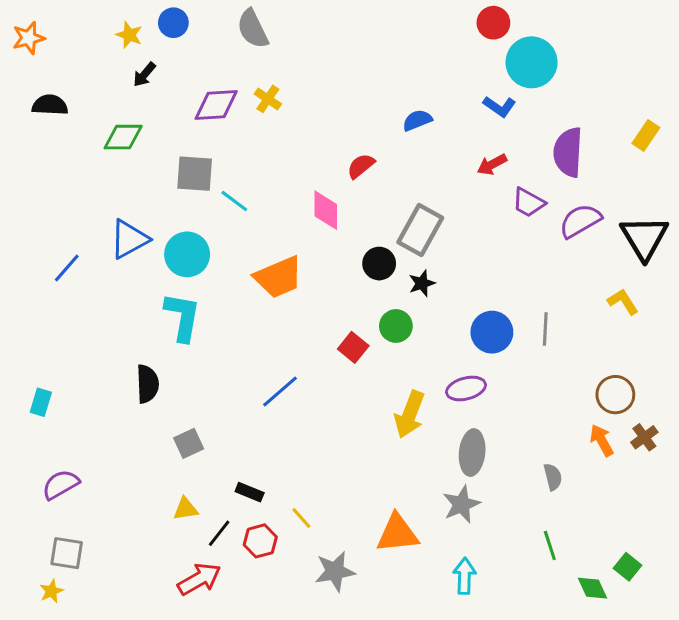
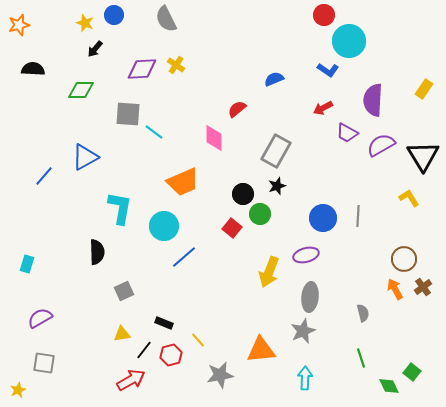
cyan circle: (187, 254) -> (164, 226), moved
black circle: (379, 264) -> (243, 194), moved
yellow star: (51, 591) -> (18, 390), moved

